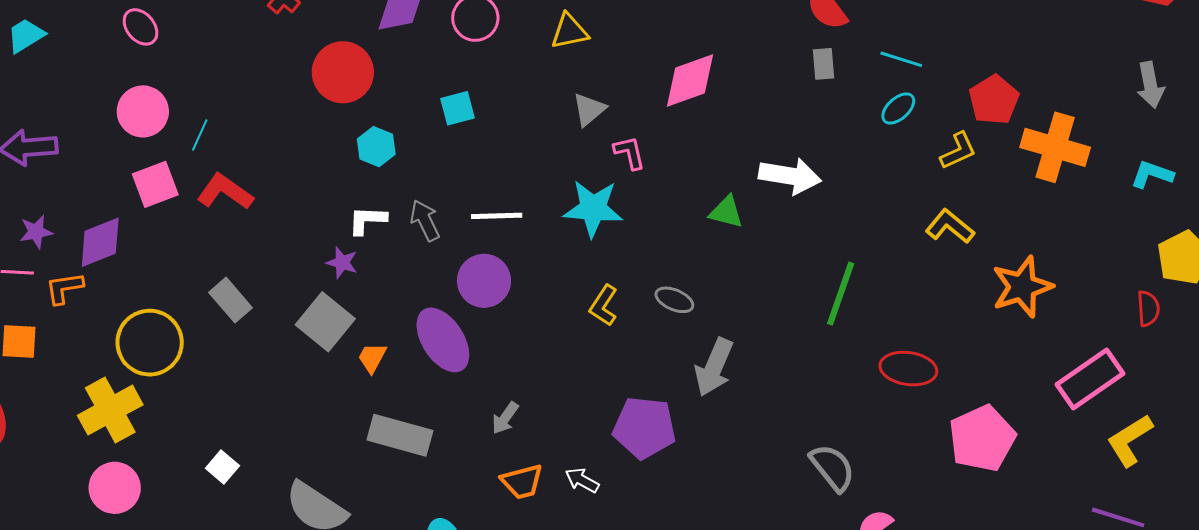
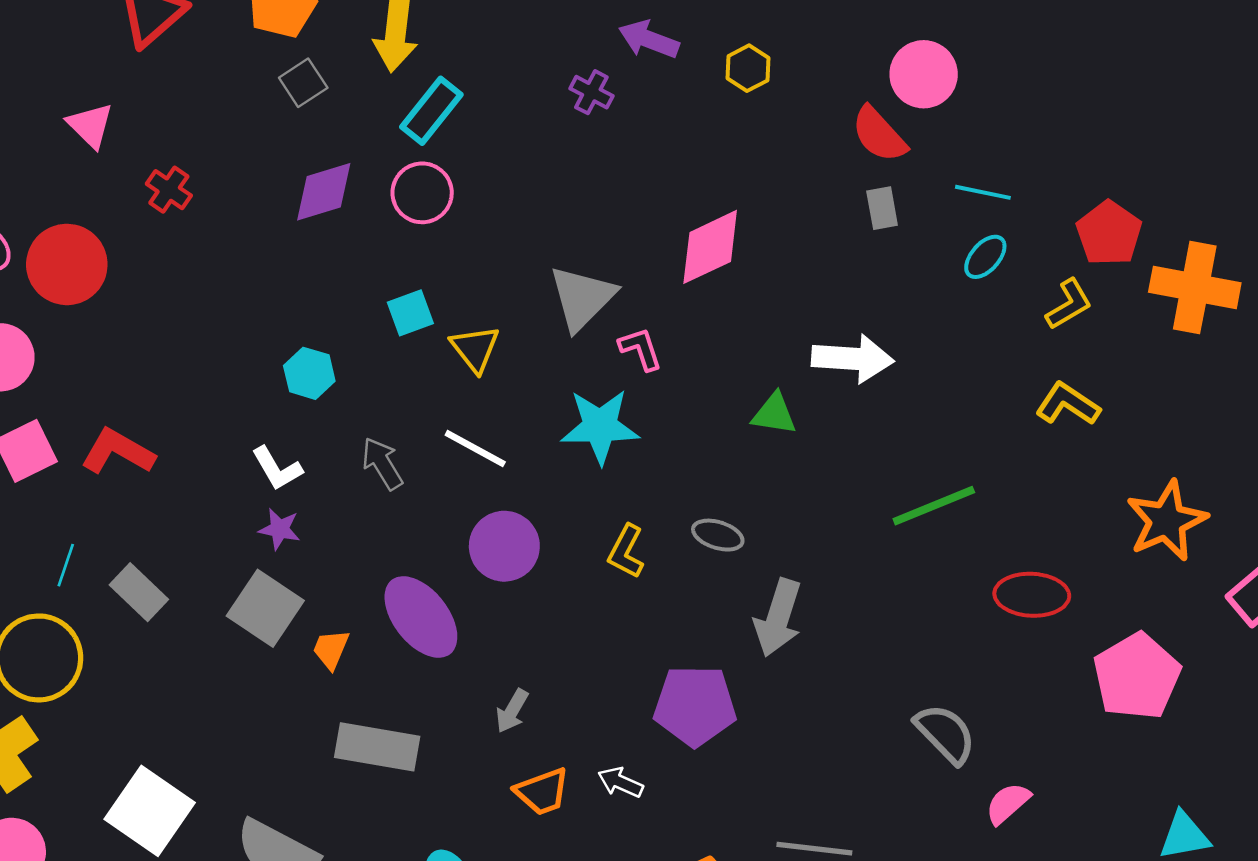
yellow triangle: (569, 31) -> (475, 349), moved, turned -51
red circle: (343, 72) -> (67, 264), moved
gray triangle: (589, 110) -> (582, 298), size x1.5
cyan line: (200, 135) -> (66, 565), moved
white line: (497, 216) -> (475, 448), turned 36
white L-shape: (367, 220) -> (277, 468), moved, turned -117
purple circle: (484, 281) -> (504, 546), moved
orange star: (1022, 287) -> (1167, 521), moved
green line: (841, 294) -> (934, 506), turned 54
white square: (222, 467) -> (150, 811), size x2.0

